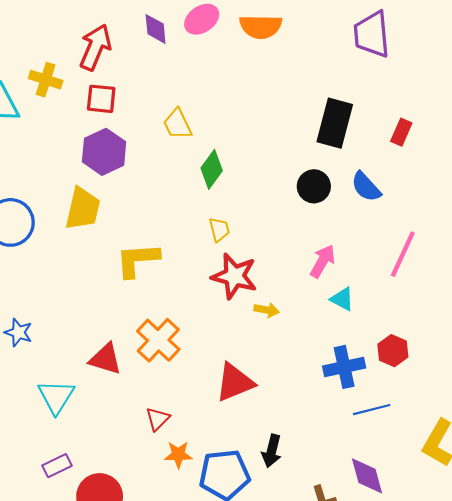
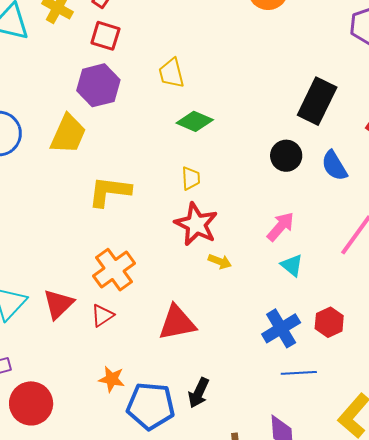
green diamond: (212, 169) -> (195, 121), turned 66
red triangle: (105, 359) -> (58, 304), moved, turned 48
blue cross: (344, 367) -> (281, 328), turned -30
red triangle: (158, 419) -> (102, 316), moved

